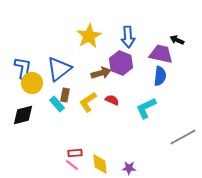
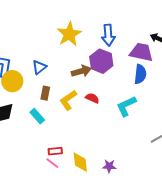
blue triangle: (59, 69) -> (39, 67), size x0.6
cyan rectangle: (57, 104) -> (37, 116), moved

